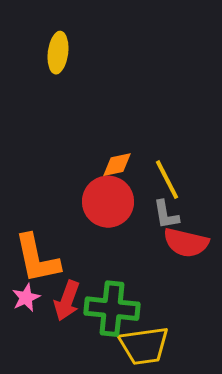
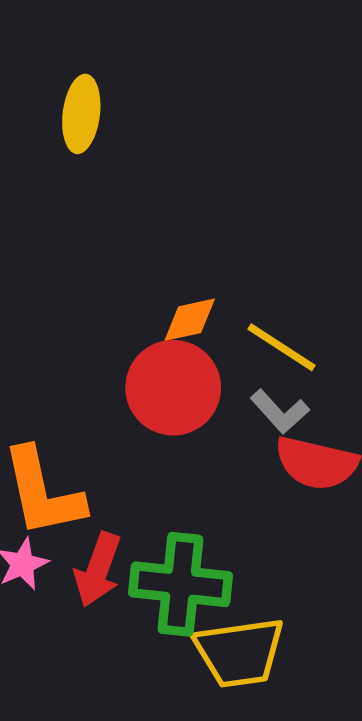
yellow line: (167, 180) -> (282, 347), turned -30
gray L-shape: (166, 215) -> (280, 412), turned -32

